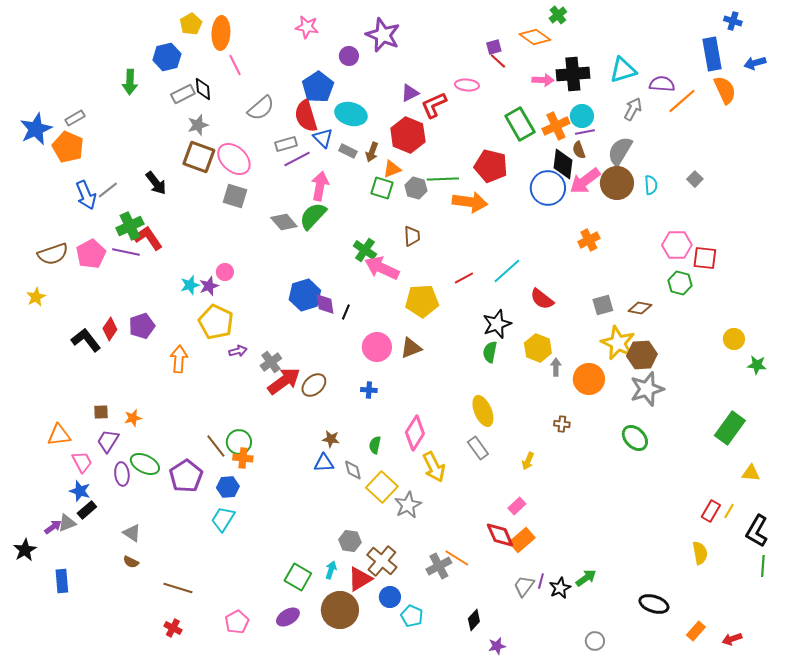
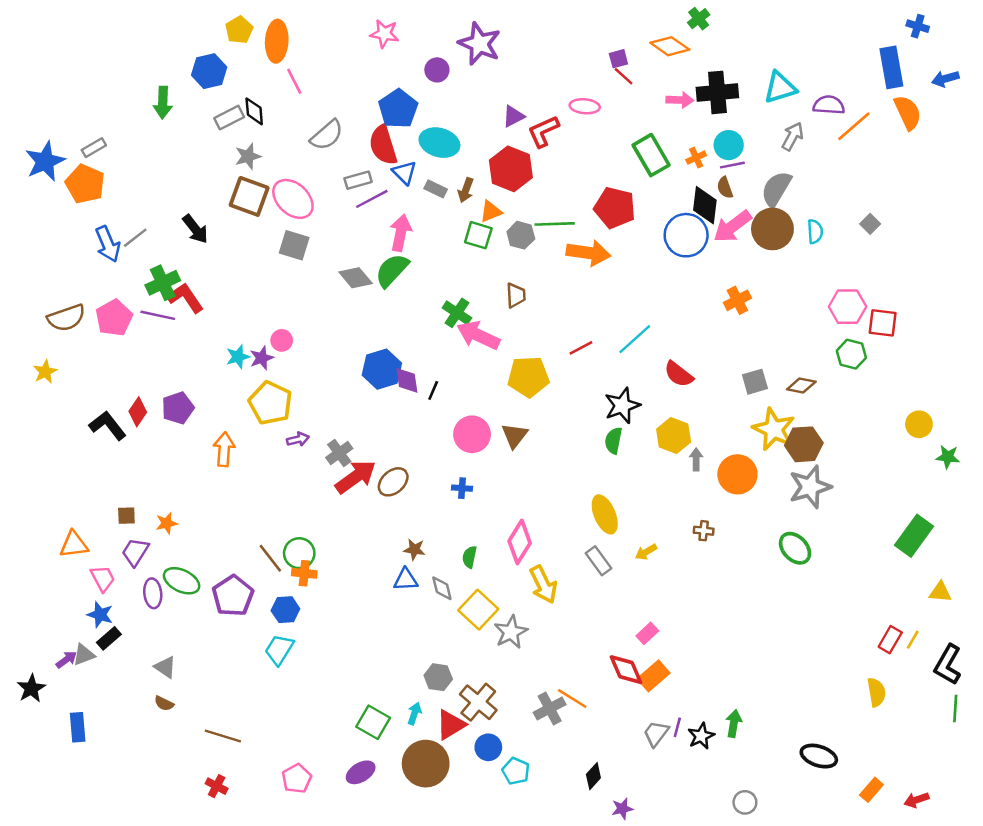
orange cross: (556, 126) -> (696, 158), size x0.6
brown triangle: (411, 348) -> (515, 436), turned -30
yellow arrow: (528, 461) -> (646, 552), moved, turned 36
green arrow: (586, 578) -> (734, 723), turned -45

